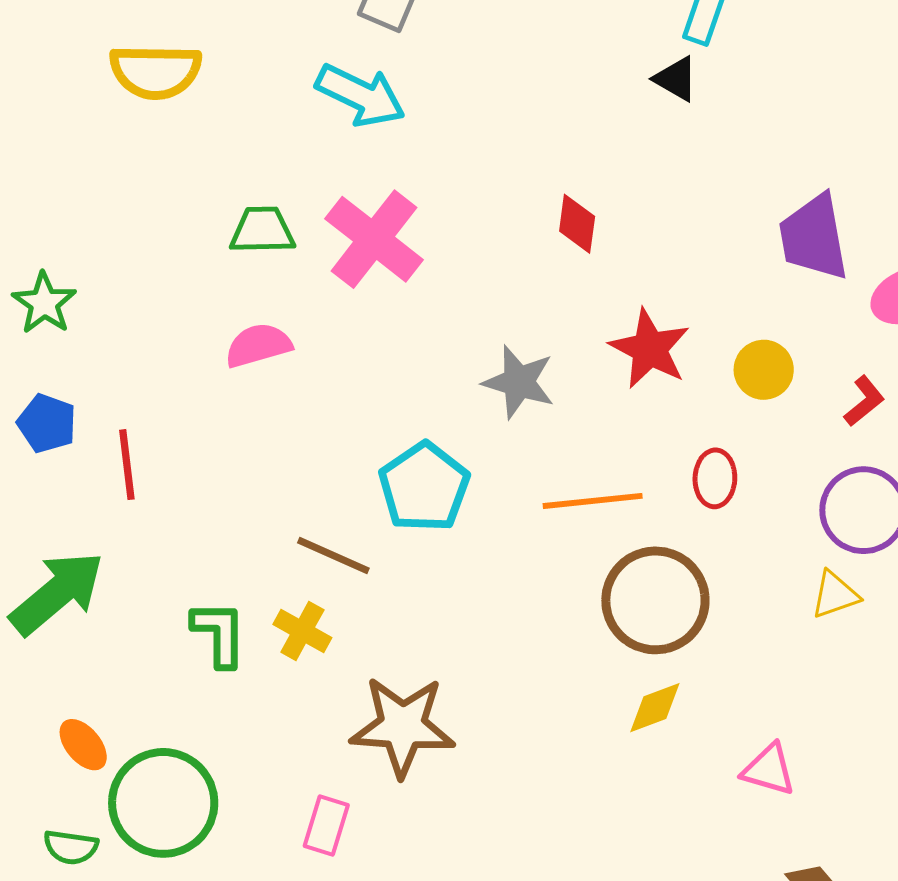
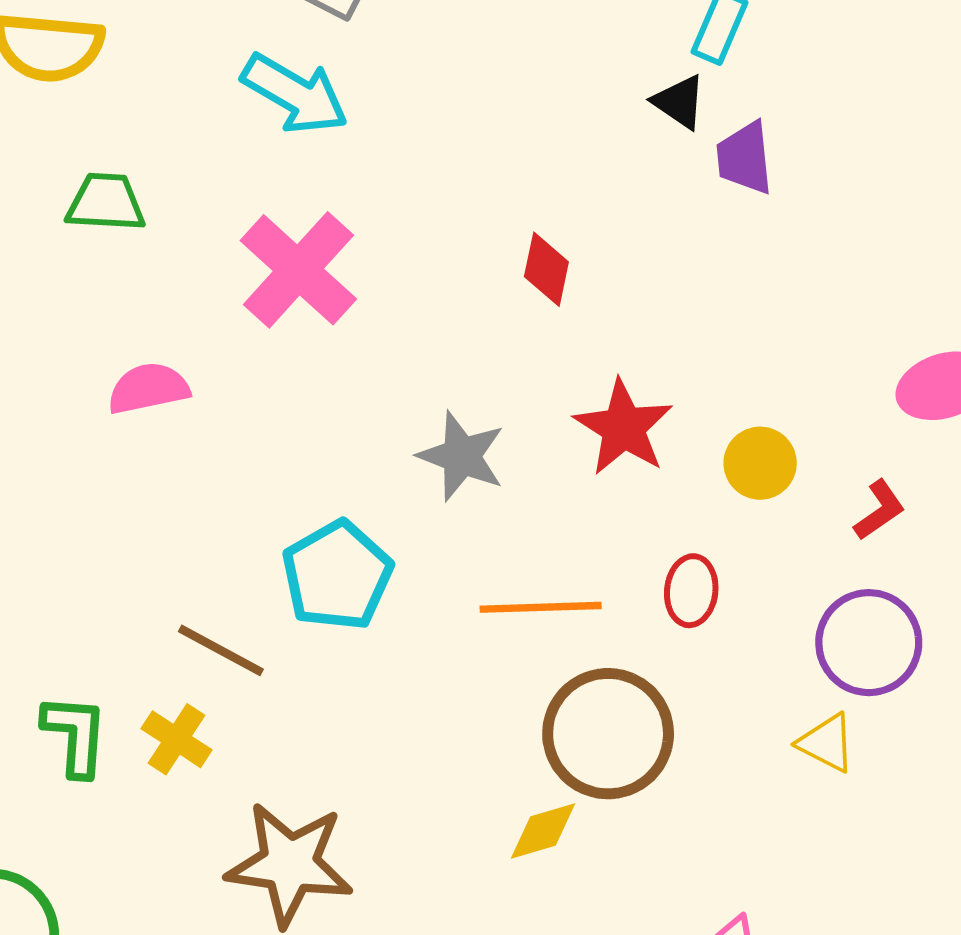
green trapezoid: (262, 230) -> (106, 202), moved
purple trapezoid: (814, 237) -> (745, 158), moved, size x0.7
yellow triangle: (835, 595) -> (827, 743), turned 42
yellow diamond: (655, 708) -> (543, 831), moved

